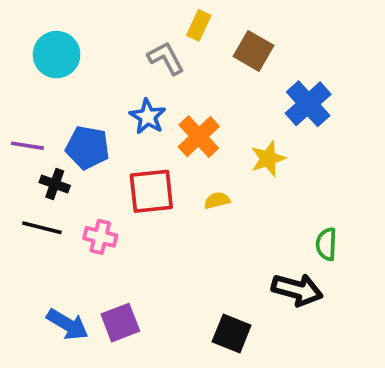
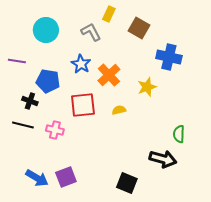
cyan circle: (57, 55) -> (46, 30), moved
blue cross: (308, 104) -> (169, 57), turned -35
purple line: (27, 146) -> (17, 61), moved

